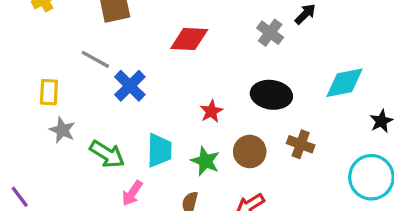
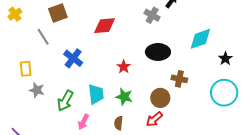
gray line: (95, 59) -> (43, 37), moved, turned 36
brown circle: (250, 152) -> (160, 98), moved
green arrow: (107, 154) -> (65, 101), turned 95

